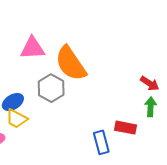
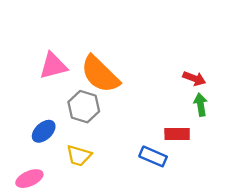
yellow trapezoid: (17, 119) -> (79, 156), moved
blue rectangle: (101, 142) -> (153, 156), turned -40

